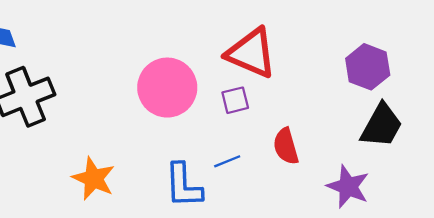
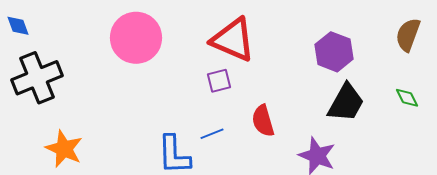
pink circle: (167, 88) -> (136, 38), moved
orange star: (94, 179) -> (64, 149), moved

